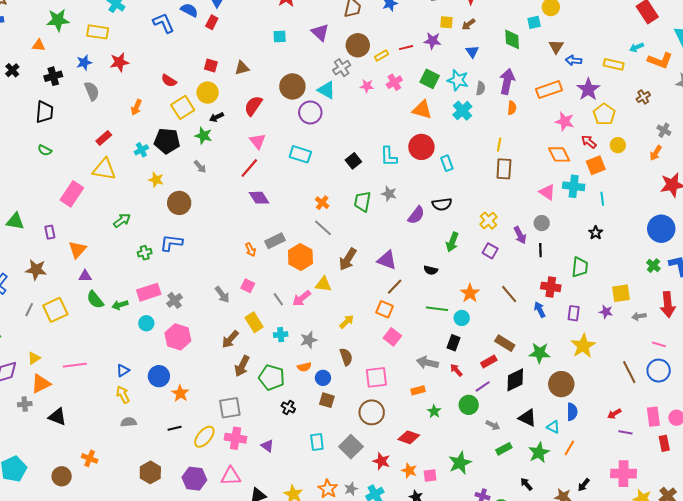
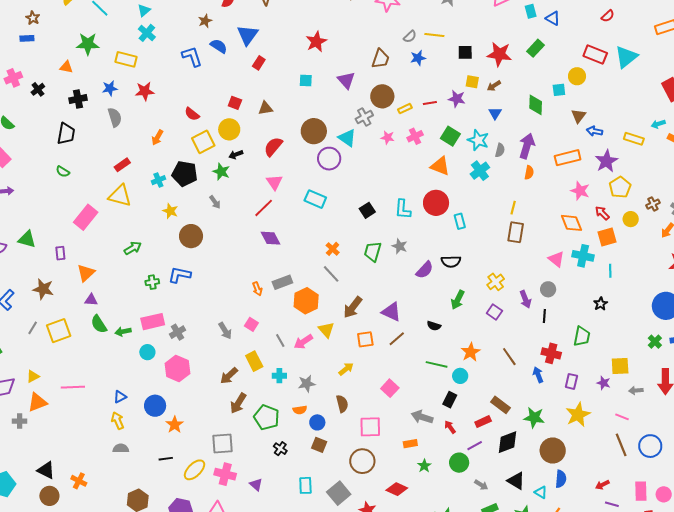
red rectangle: (212, 22) -> (259, 63), moved
brown cross: (643, 97) -> (653, 204), moved
yellow triangle: (323, 284) -> (326, 330), turned 36
orange square: (385, 309) -> (365, 339), moved, turned -36
pink line: (659, 344) -> (622, 417), moved
black triangle: (57, 417) -> (46, 470), moved

